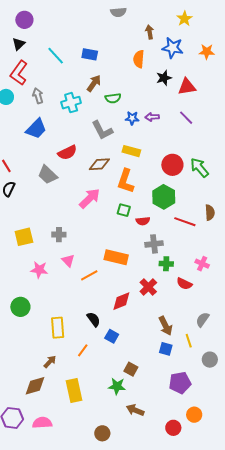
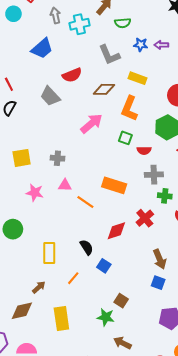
gray arrow: (38, 96) -> (55, 15), moved
pink triangle: (68, 261) -> (65, 185), turned -48
orange line: (89, 275) -> (85, 202), turned 60

